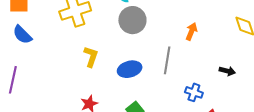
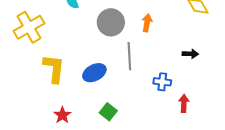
gray circle: (132, 20) -> (111, 22), moved
yellow L-shape: (91, 57) -> (54, 69), size x1.4

